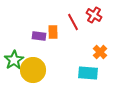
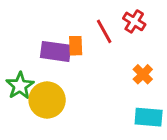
purple rectangle: (39, 36) -> (56, 51), size x1.5
cyan rectangle: (88, 73) -> (149, 117), moved

